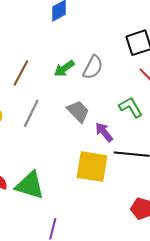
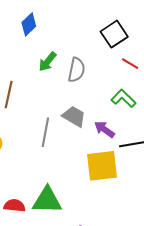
green arrow: (64, 68) -> (48, 62), moved
gray line: (31, 113) -> (45, 132), moved

